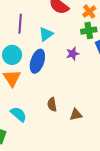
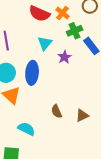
orange cross: (89, 11) -> (62, 13), moved
cyan triangle: (46, 34) -> (45, 43), moved

